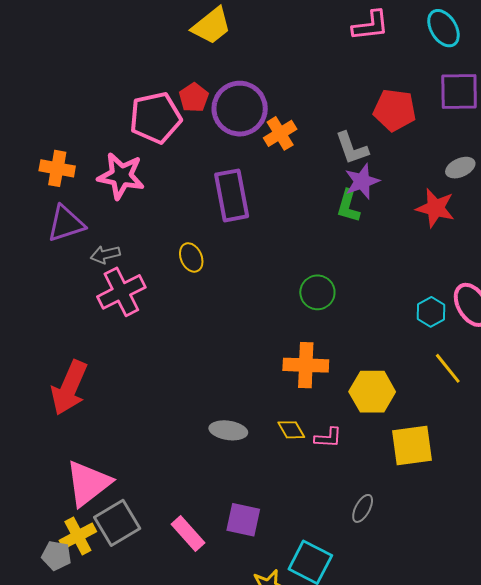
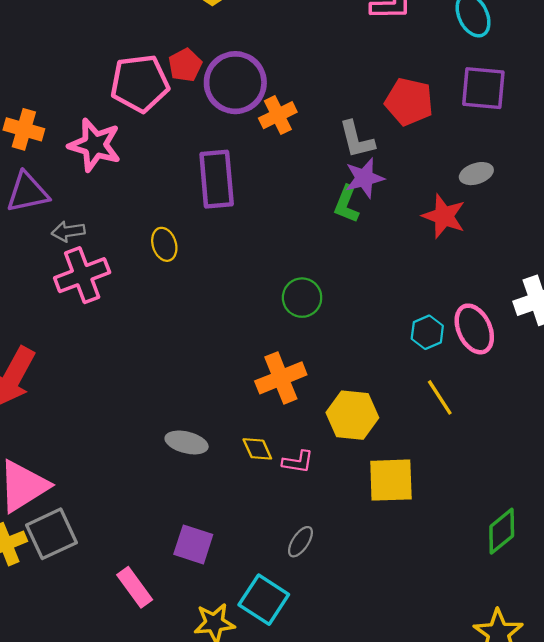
orange cross: (306, 365) -> (281, 378), turned -30
gray ellipse: (363, 508) -> (300, 542), moved
pink rectangle: (188, 533) -> (135, 587), moved

